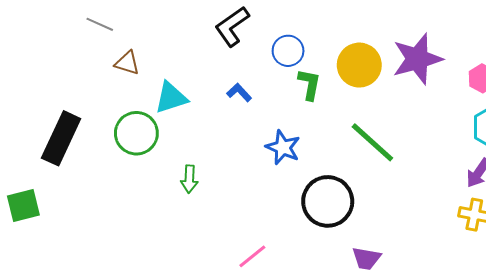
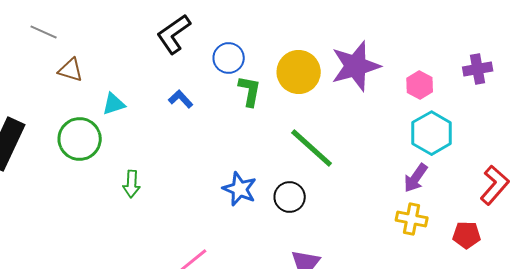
cyan triangle: (171, 98) -> (114, 104), size x0.7
blue star: (283, 147) -> (240, 189), moved
black circle: (328, 201) -> (290, 197), moved, size x0.6

